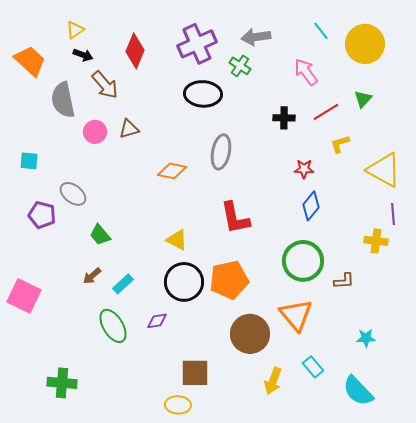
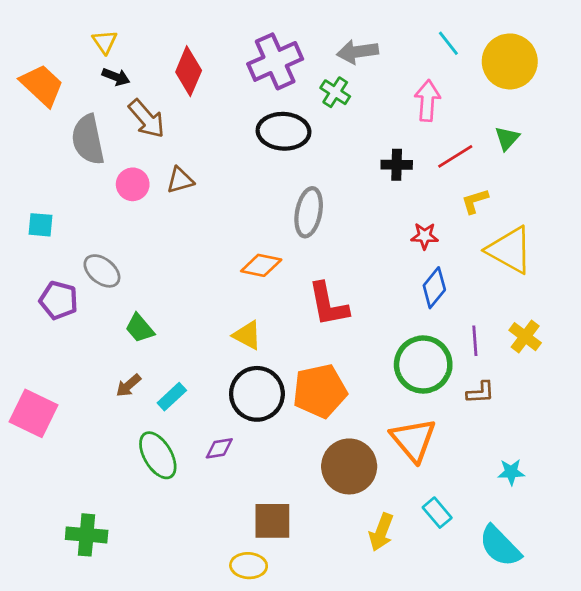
yellow triangle: (75, 30) -> (105, 42), turned -30
pink arrow: (306, 72) -> (427, 101), turned 40
yellow triangle: (384, 170) -> (510, 250), moved
orange diamond: (172, 171) -> (261, 265), moved
purple line: (393, 214) -> (475, 341), moved
yellow cross: (376, 241) -> (525, 337), turned 30

